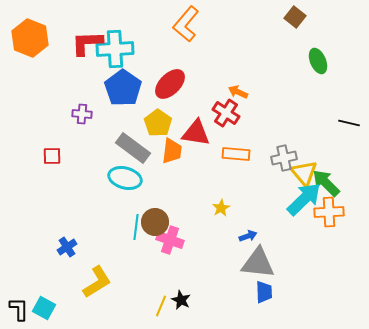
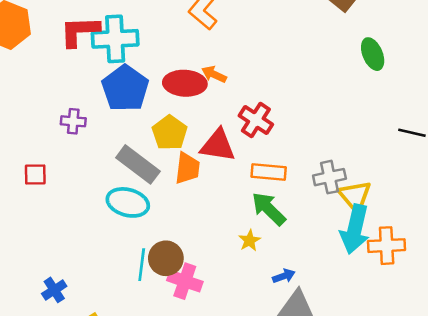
red ellipse: (170, 84) -> (185, 83), turned 48
orange arrow: (238, 92) -> (214, 74), moved
green arrow: (326, 183) -> (269, 209), moved
cyan arrow: (304, 199) -> (355, 229), turned 147

